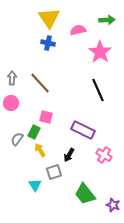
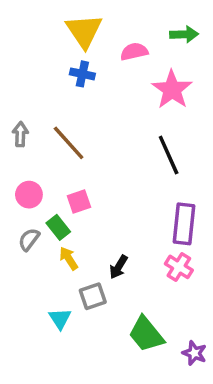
pink circle: (11, 103) -> (29, 195), moved
pink square: (46, 117) -> (79, 201), turned -32
purple rectangle: (83, 130) -> (184, 224), moved, turned 70
green rectangle: (34, 132) -> (58, 227), turned -64

